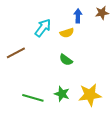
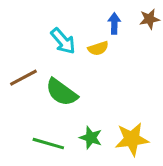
cyan arrow: (43, 28) -> (63, 41), turned 102
green semicircle: (66, 60) -> (62, 92), moved, size x1.6

